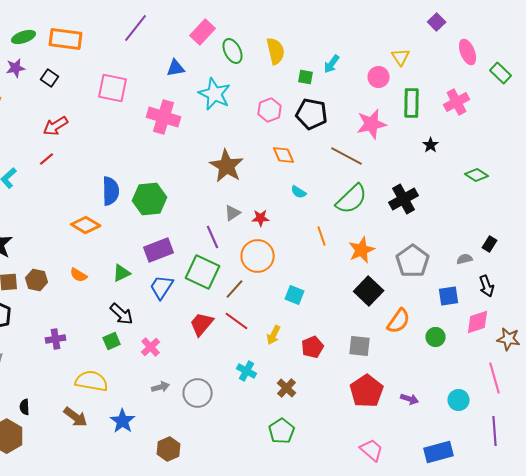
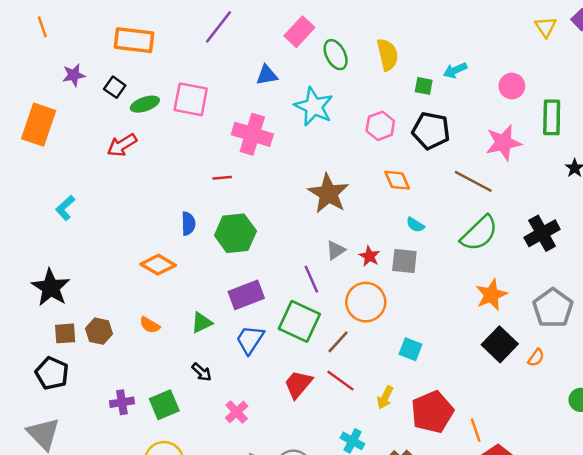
green ellipse: (24, 37) -> (145, 104), moved
yellow triangle: (401, 57) -> (546, 27), moved
cyan arrow: (332, 64) -> (455, 70), turned 30
red line: (47, 159) -> (222, 178), moved, turned 35
blue semicircle: (111, 191) -> (188, 224), size x0.7
red star: (261, 218) -> (369, 256), turned 30
orange line: (322, 236) -> (476, 430), moved
black arrow: (122, 314) -> (202, 372), size x0.7
orange semicircle: (399, 321) -> (536, 358), moved, size x0.6
green square: (112, 341) -> (164, 405), moved, size x1.4
gray square: (360, 346) -> (404, 261), moved
red pentagon: (313, 347) -> (432, 412), size x1.6

